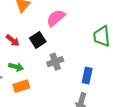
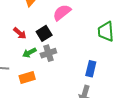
gray cross: (55, 62) -> (48, 53), moved
green arrow: (16, 67) -> (29, 53), moved, turned 136

